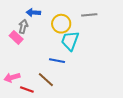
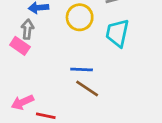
cyan trapezoid: (70, 41) -> (117, 33), moved
brown line: (46, 80) -> (87, 89), moved

